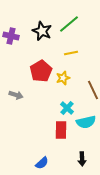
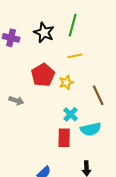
green line: (69, 24) -> (73, 25), turned -35

